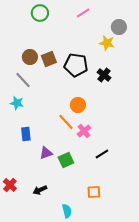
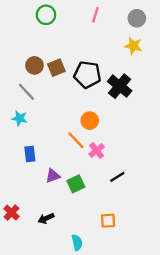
pink line: (83, 13) -> (95, 15), turned -40
gray circle: (119, 27) -> (137, 18), moved
yellow star: (107, 43) -> (133, 46), moved
black cross: (104, 75) -> (120, 86), size x1.5

